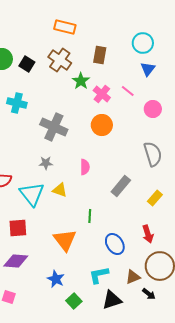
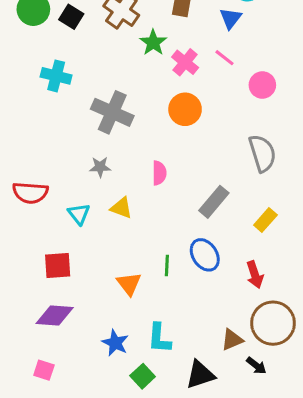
blue triangle: (148, 69) -> (231, 18), moved
cyan triangle: (32, 194) -> (79, 214), size x0.6
green line: (90, 216) -> (167, 265), moved
orange triangle: (65, 240) -> (129, 284), size x0.7
blue ellipse: (115, 244) -> (205, 255), moved
cyan L-shape: (99, 275) -> (159, 338), moved, turned -75

